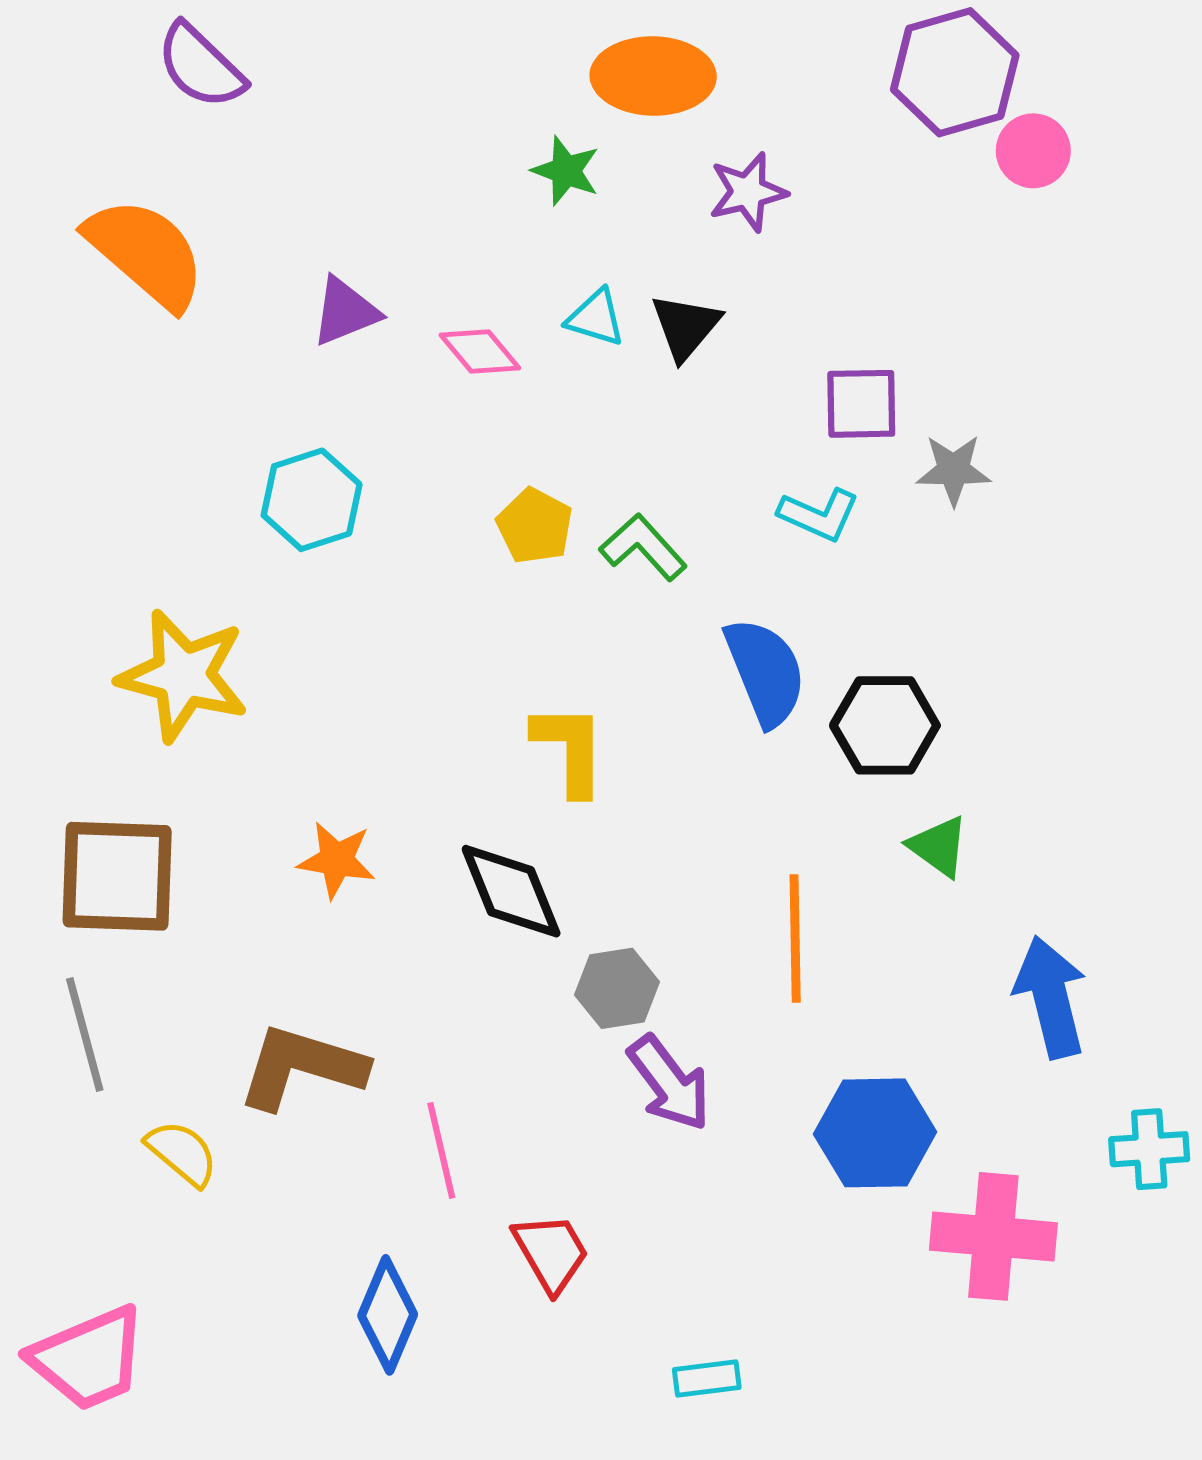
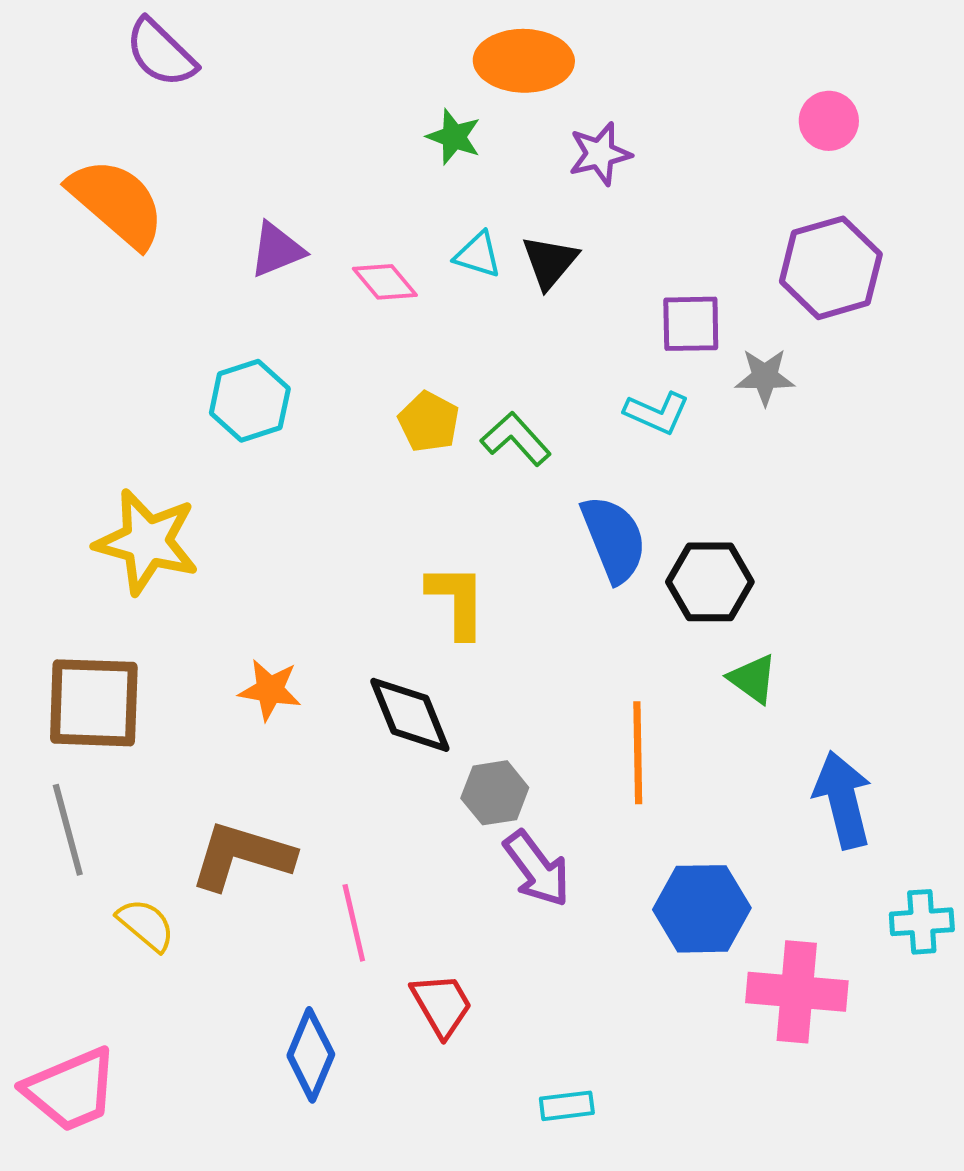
purple hexagon: (955, 72) -> (831, 268), moved

